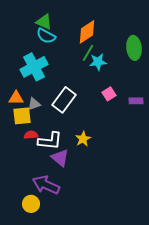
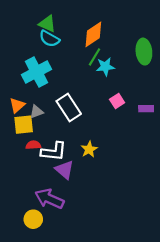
orange triangle: (16, 98) -> (17, 105), turned -42
white rectangle: (64, 100) -> (69, 107), turned -70

